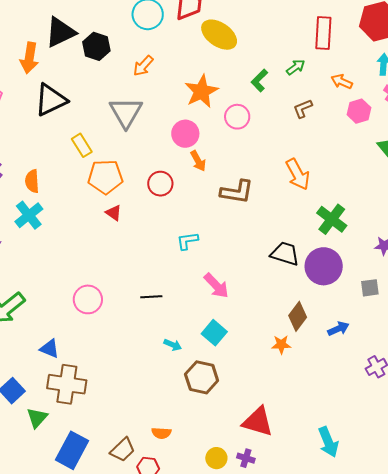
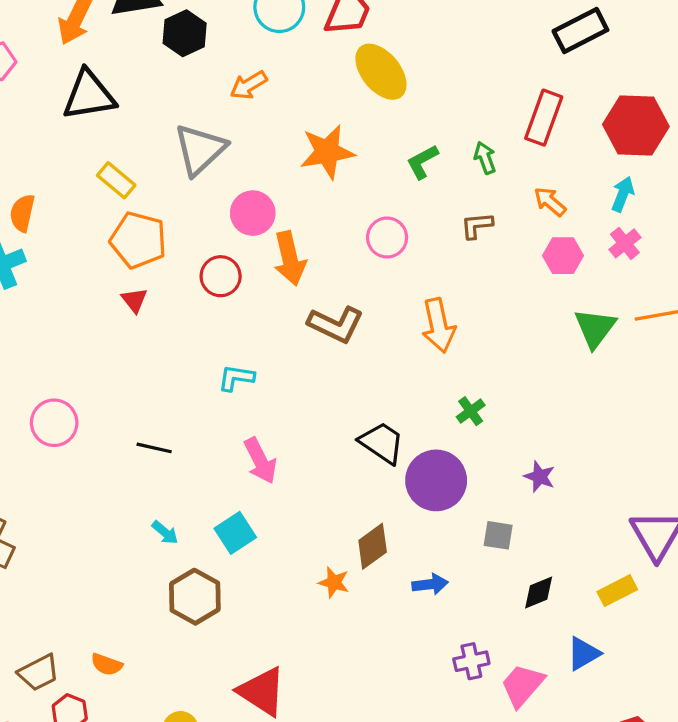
green arrow: (296, 67) -> (485, 158), turned -90
pink circle: (237, 117) -> (387, 238), moved
pink circle: (185, 134) -> (253, 213), moved
yellow rectangle: (82, 145) -> (116, 180), turned -35
orange arrow: (198, 161) -> (290, 258), size x1.5
green cross: (332, 219) -> (471, 411), size x0.6

